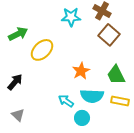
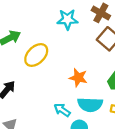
orange star: (81, 71) -> (78, 78), turned -30

